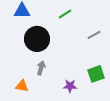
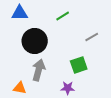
gray arrow: (41, 68) -> (39, 70), size x1.5
green square: (96, 74) -> (79, 65), moved

